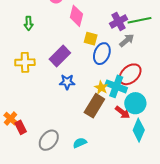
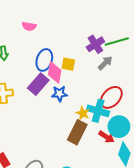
pink diamond: (76, 16) -> (55, 72), moved
blue ellipse: (102, 54) -> (44, 60), moved
blue star: (67, 82) -> (60, 94), moved

